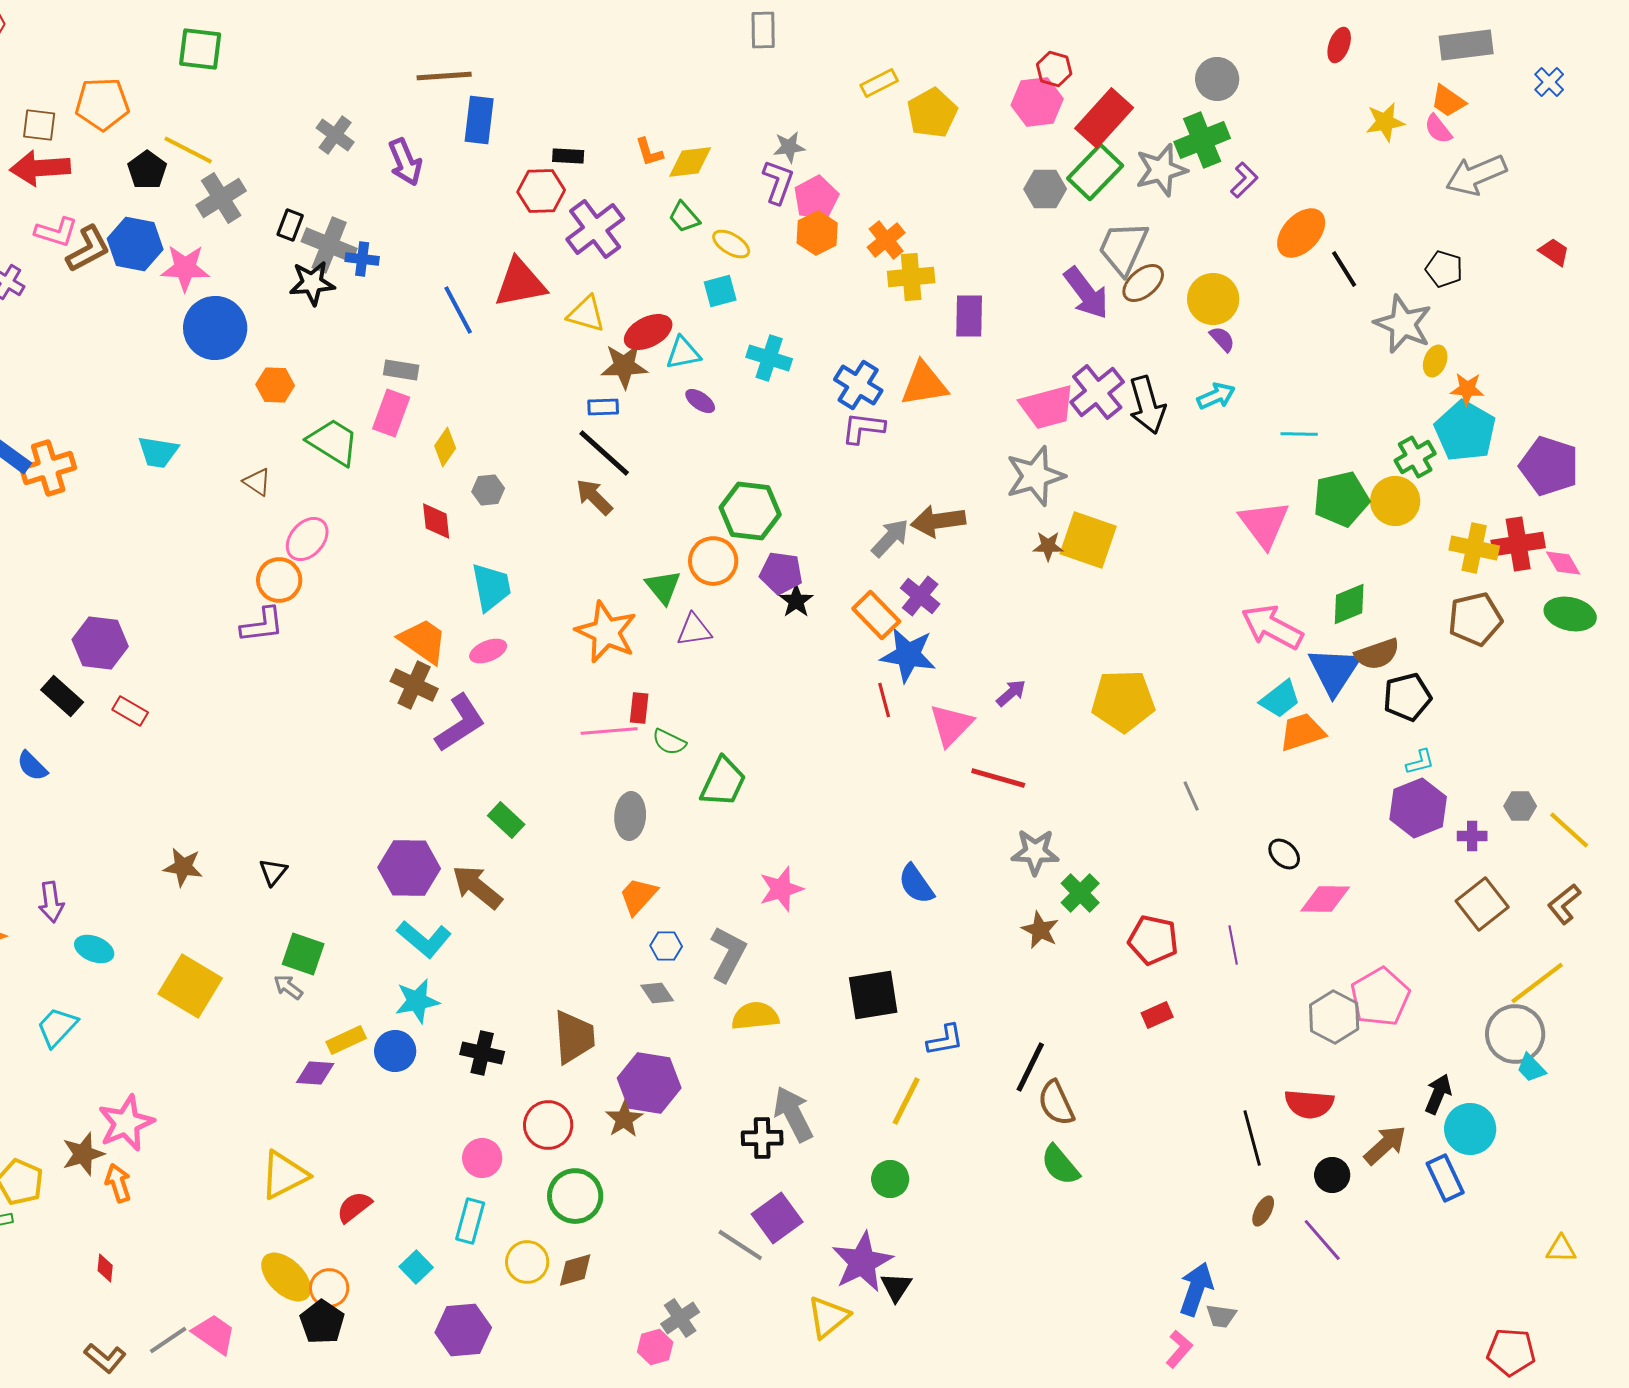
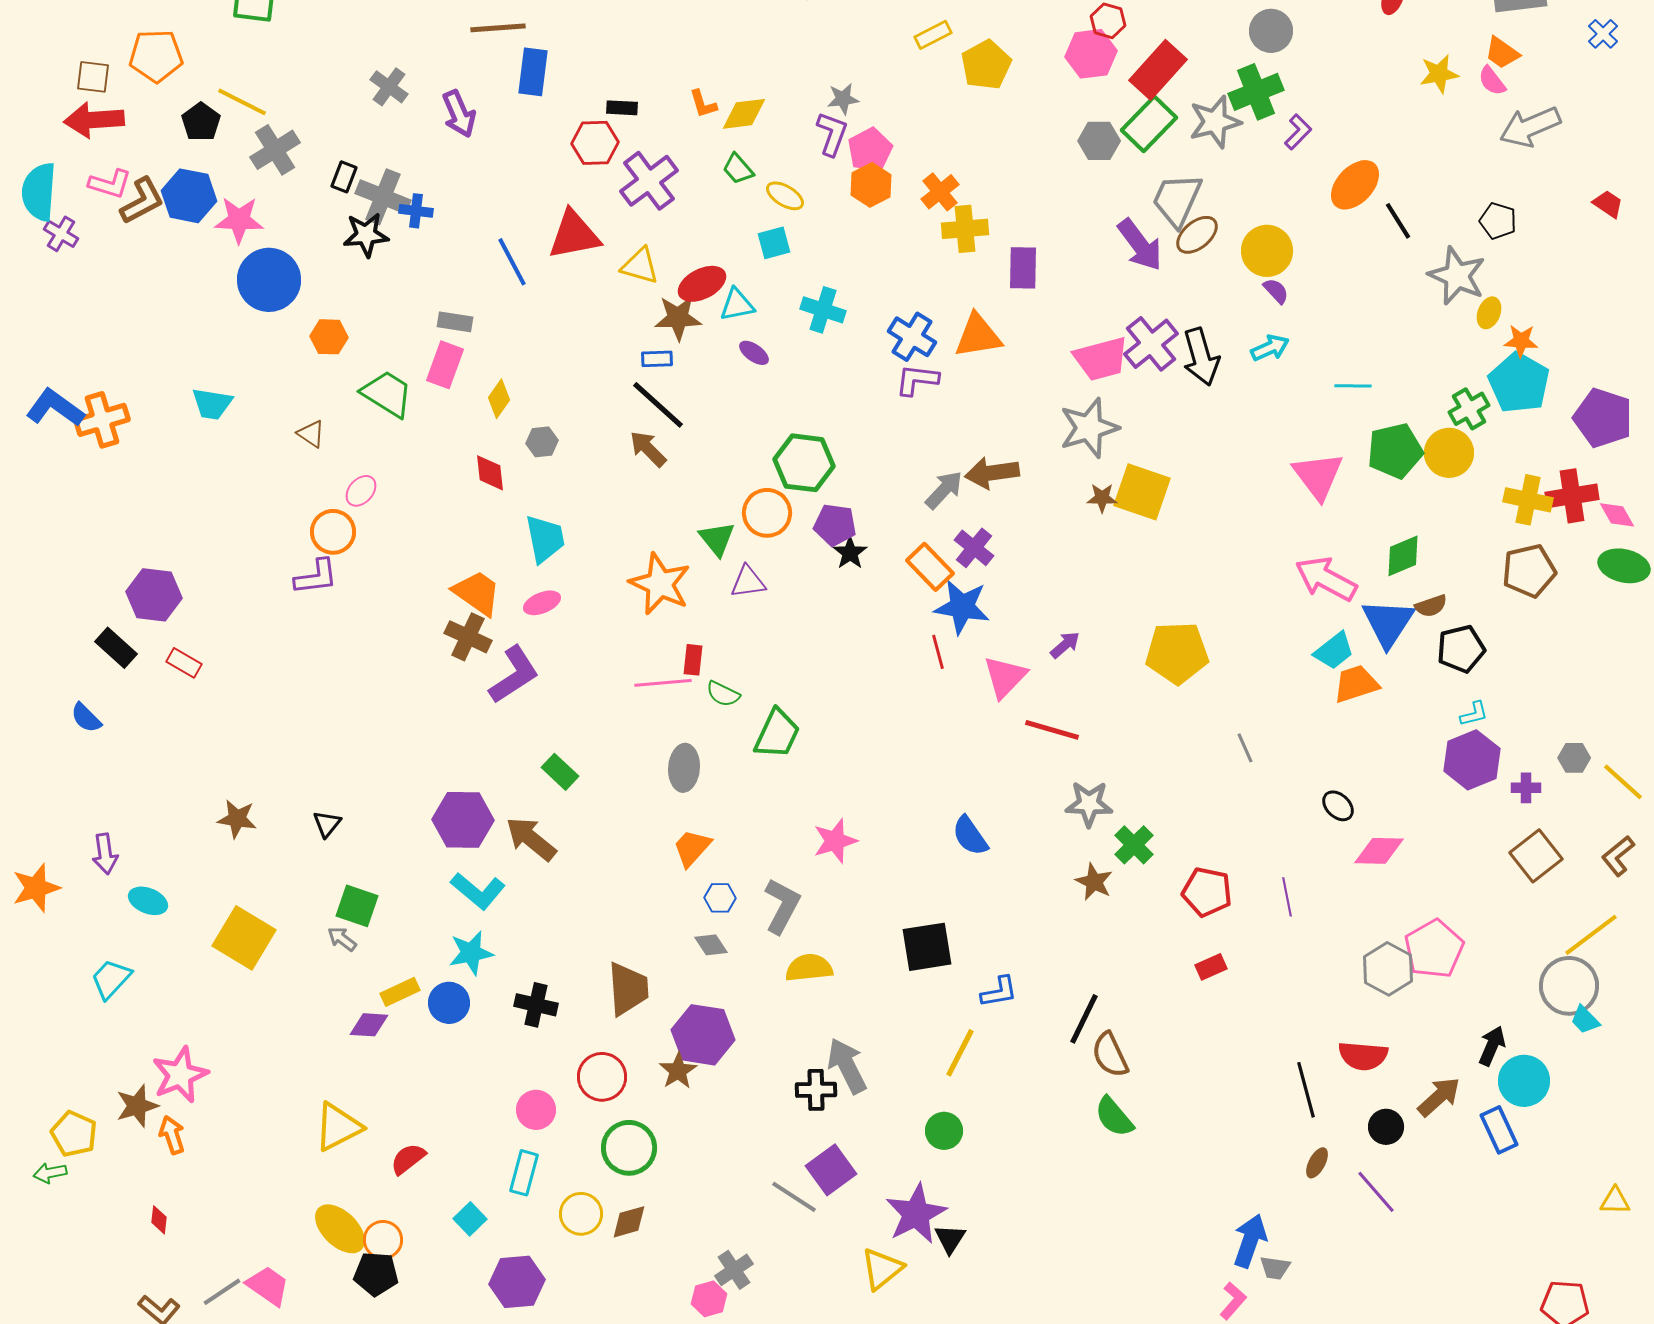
pink ellipse: (307, 539) -> (361, 491), size x0.7
brown semicircle: (1377, 654) -> (1431, 606), size x0.7
black pentagon: (322, 1322) -> (376, 1274), turned -30

